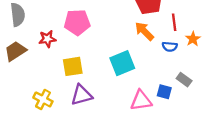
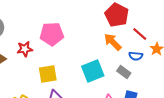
red line: (174, 22) -> (140, 34), turned -42
gray rectangle: (184, 80) -> (124, 72), moved

